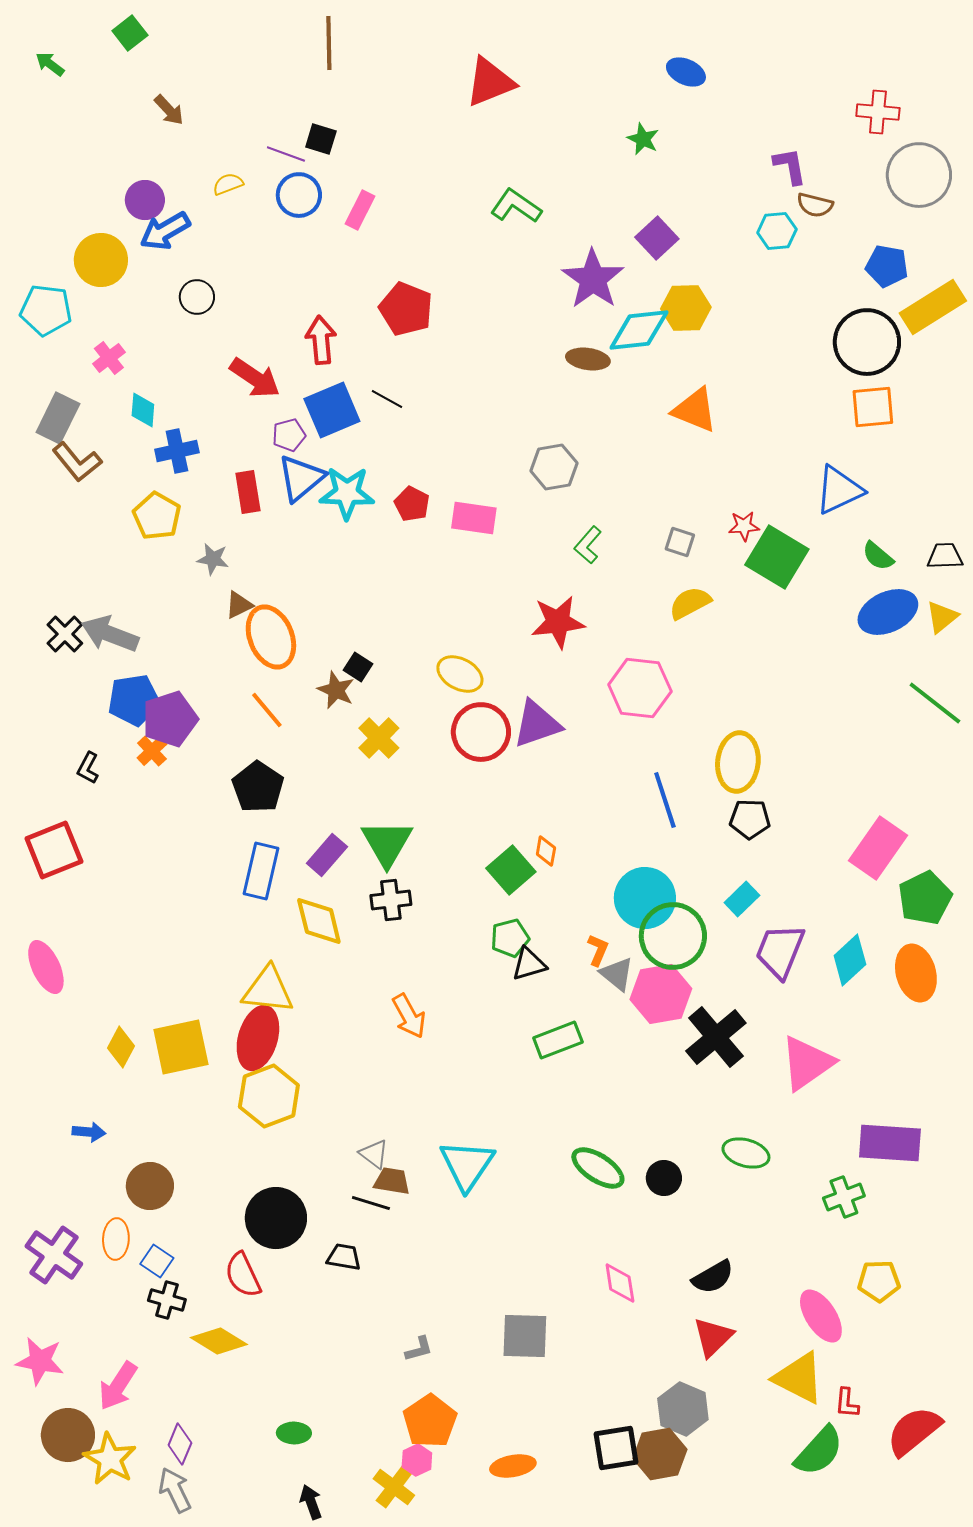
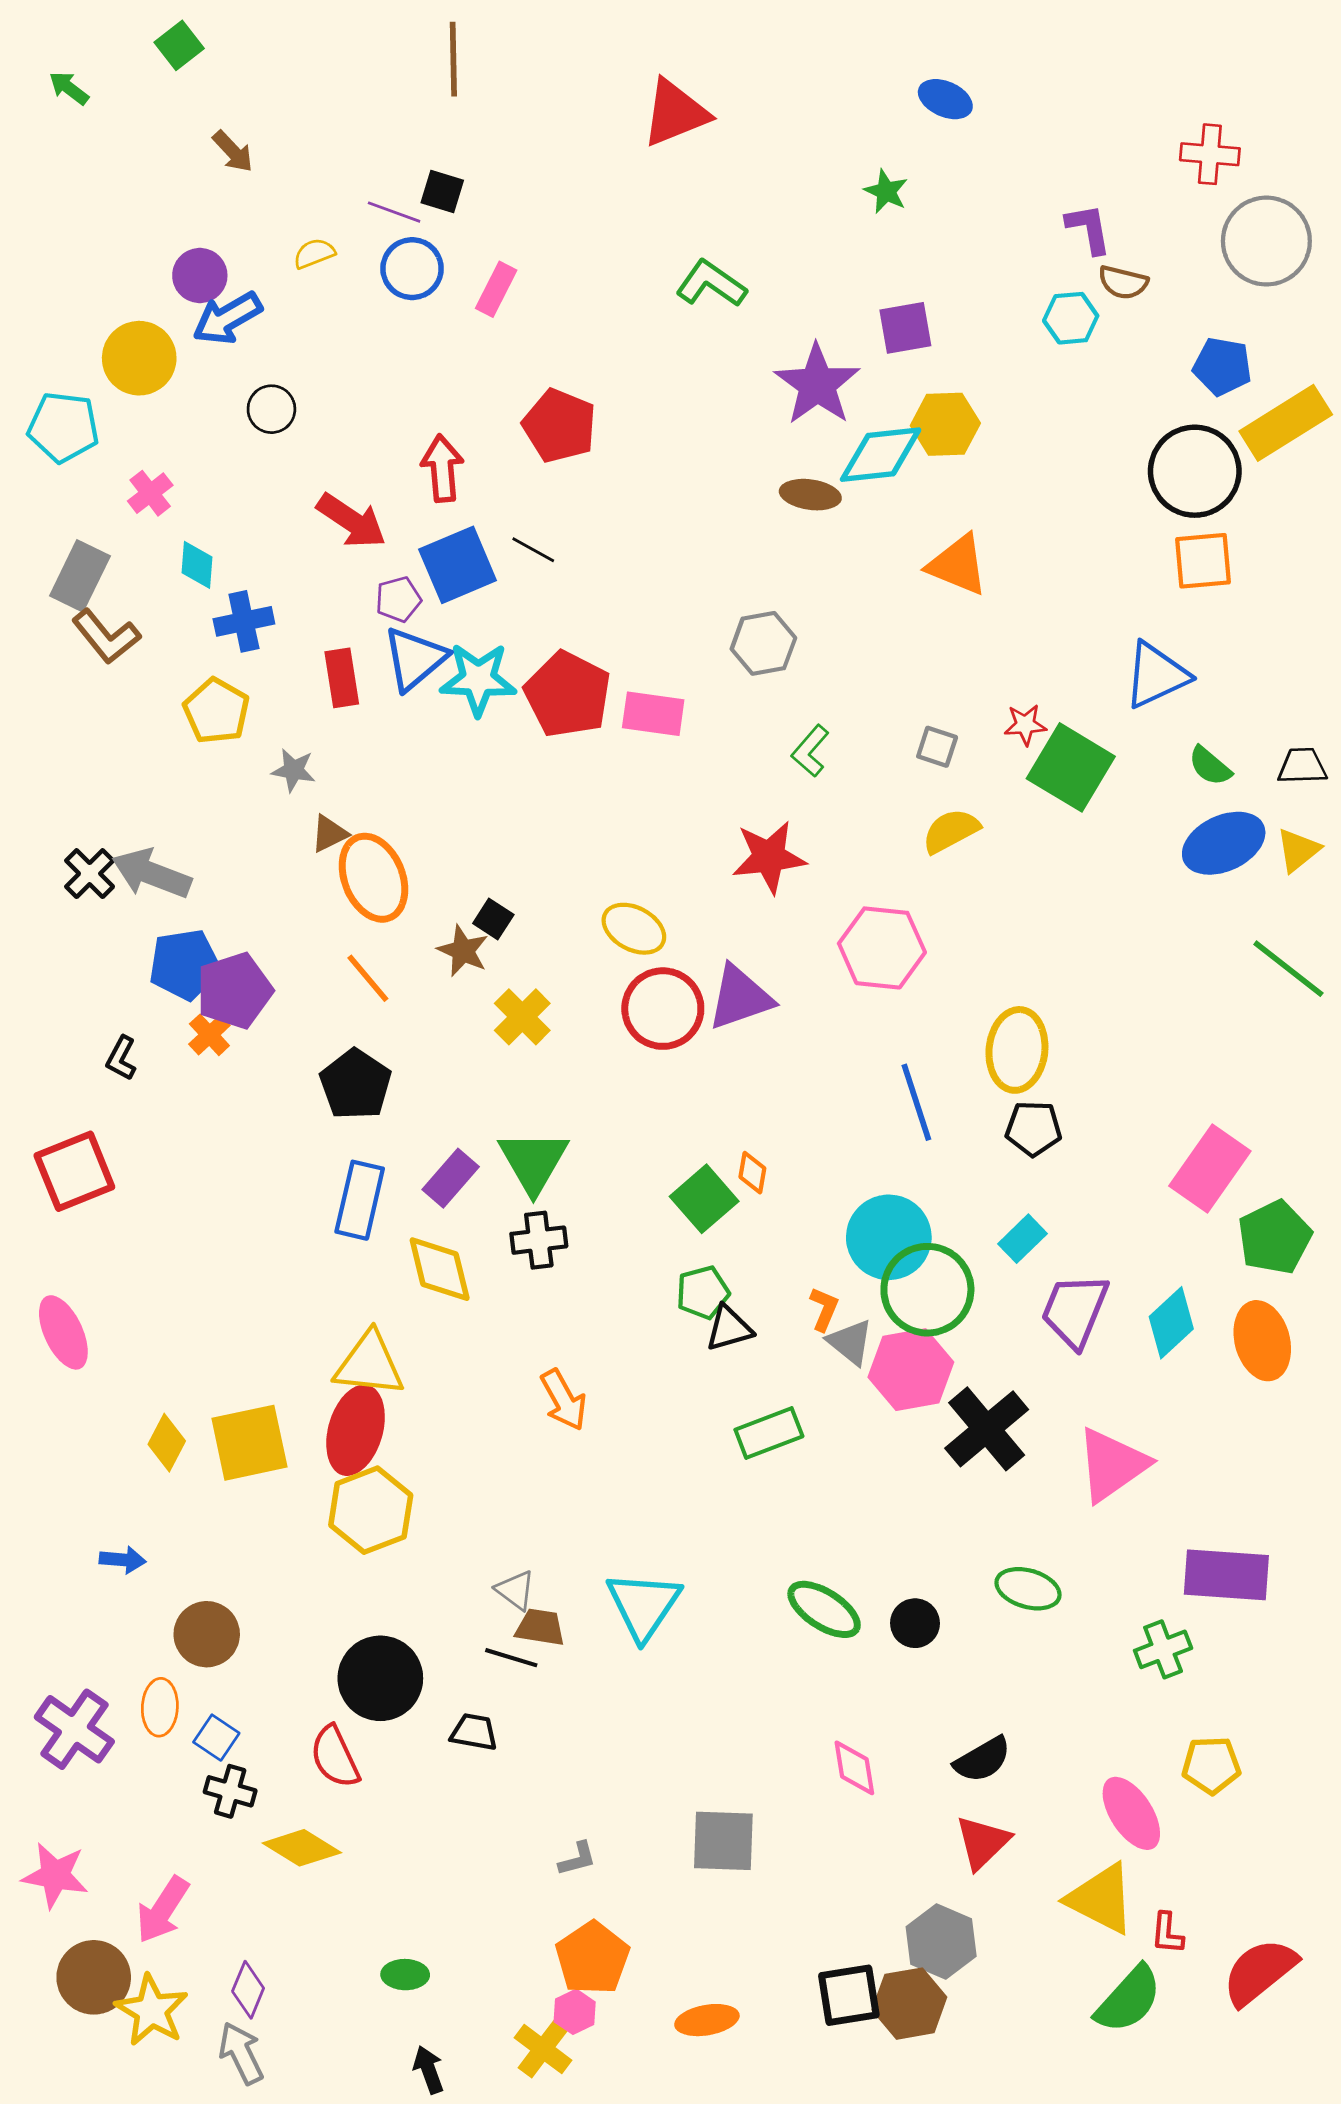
purple square: (657, 238) -> (905, 328), turned 33
red pentagon: (412, 504) -> (568, 694), size x1.8

